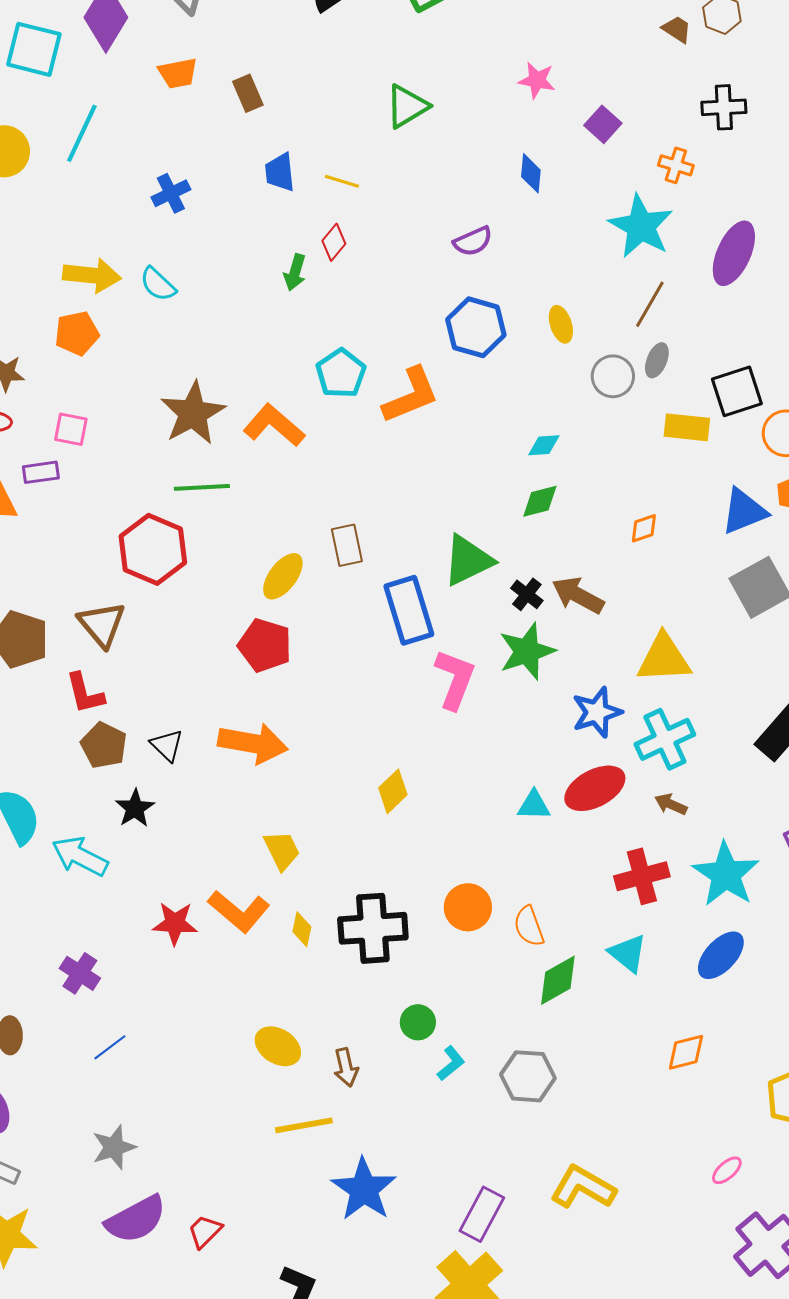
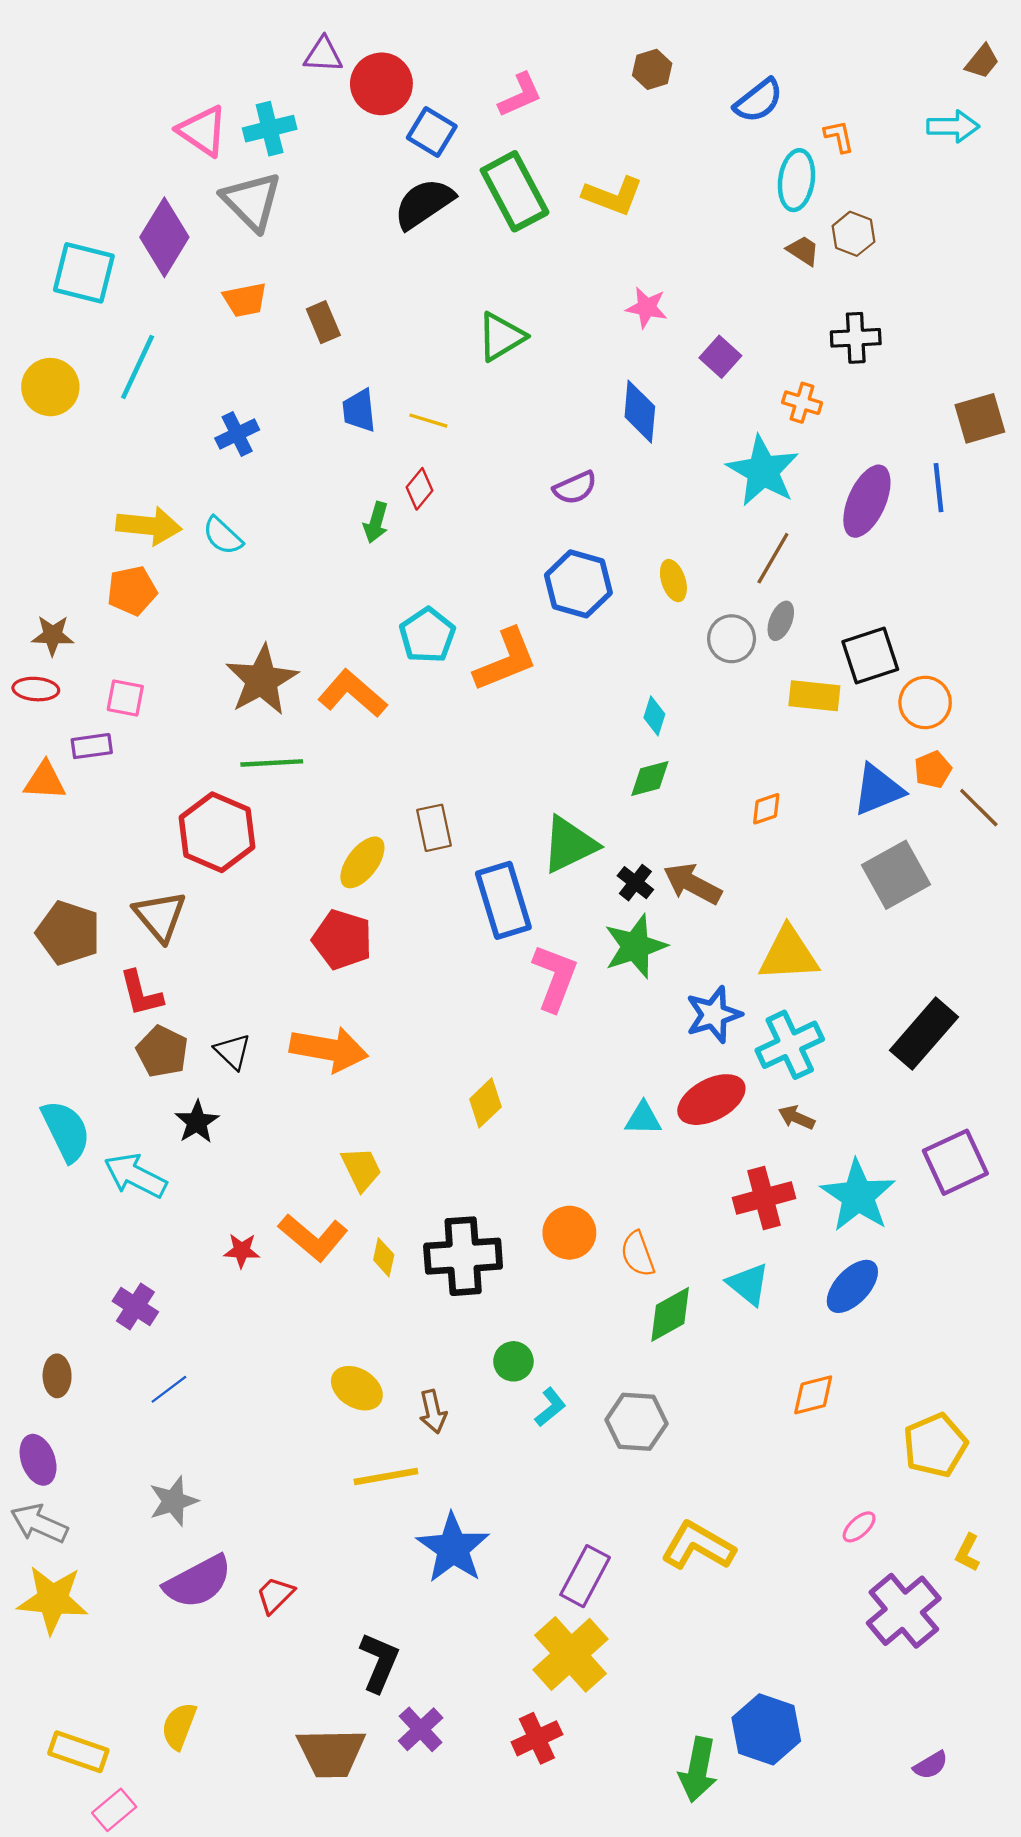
blue diamond: (531, 173) -> (640, 412), size x1.4
cyan diamond: (544, 445) -> (654, 716), turned -68
red star: (175, 923) -> (242, 1251), size x0.7

